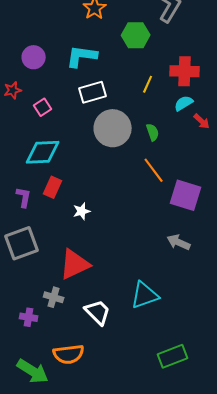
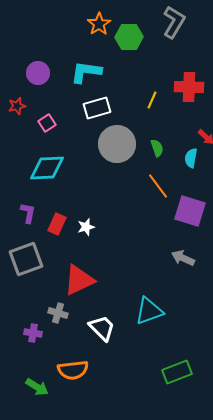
green hexagon: (136, 35) -> (129, 37), moved
cyan semicircle: (184, 103) -> (191, 158), moved, turned -48
red rectangle: (53, 187) -> (57, 224), moved
green arrow: (33, 371) -> (37, 387), size x0.7

